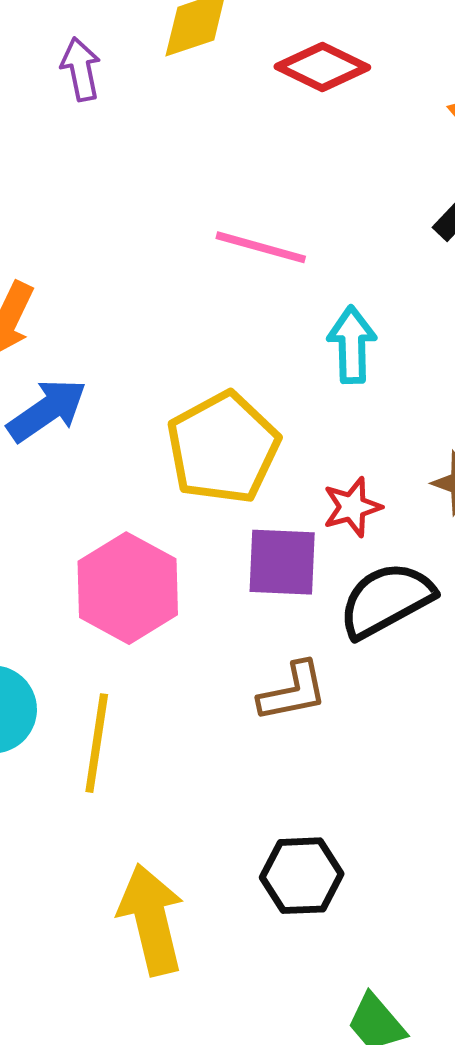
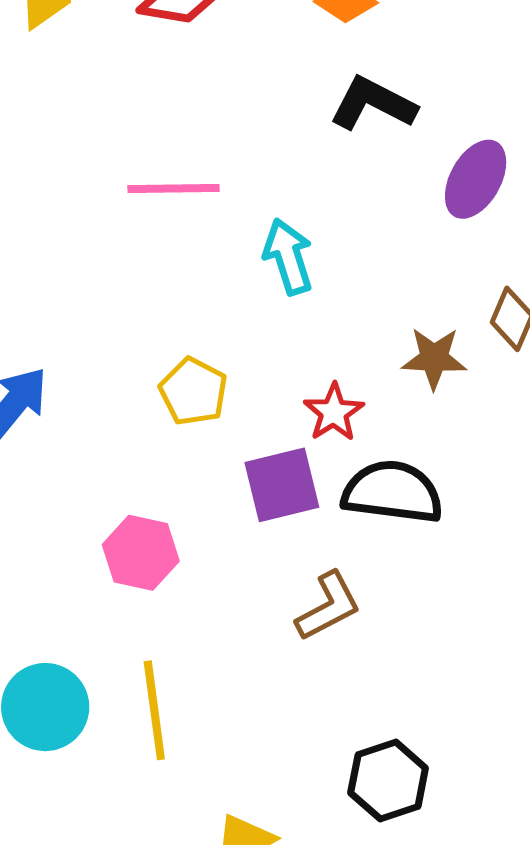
yellow pentagon: (223, 448) -> (193, 392), size x0.6
pink hexagon: (128, 588) -> (141, 553), size x0.7
black semicircle: (386, 600) -> (392, 492), turned 52

